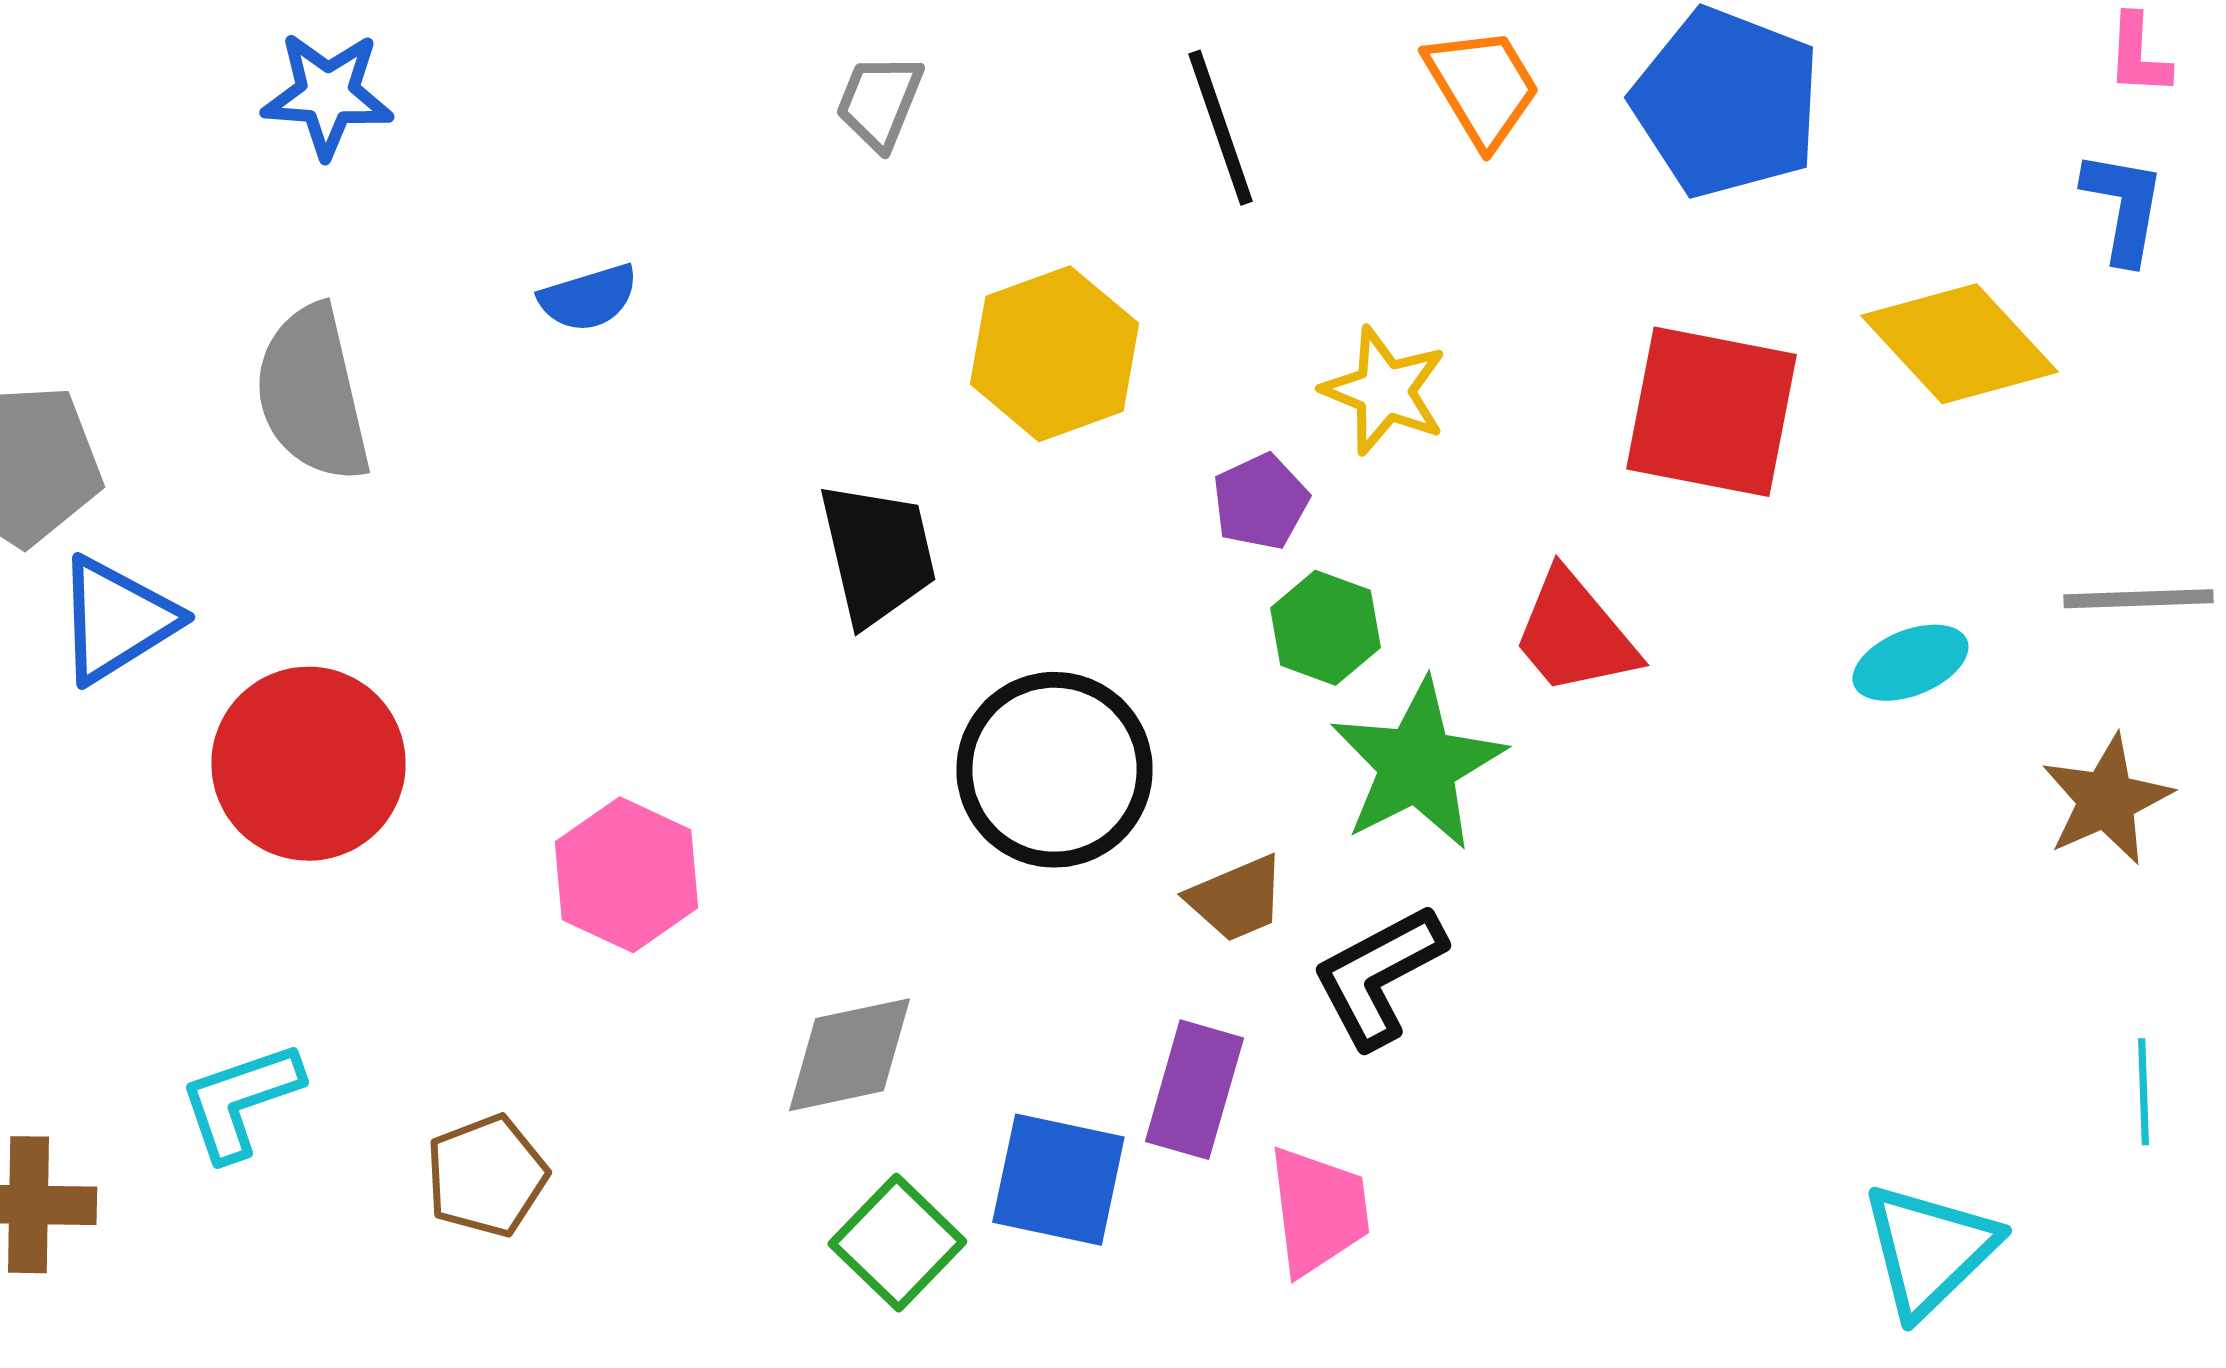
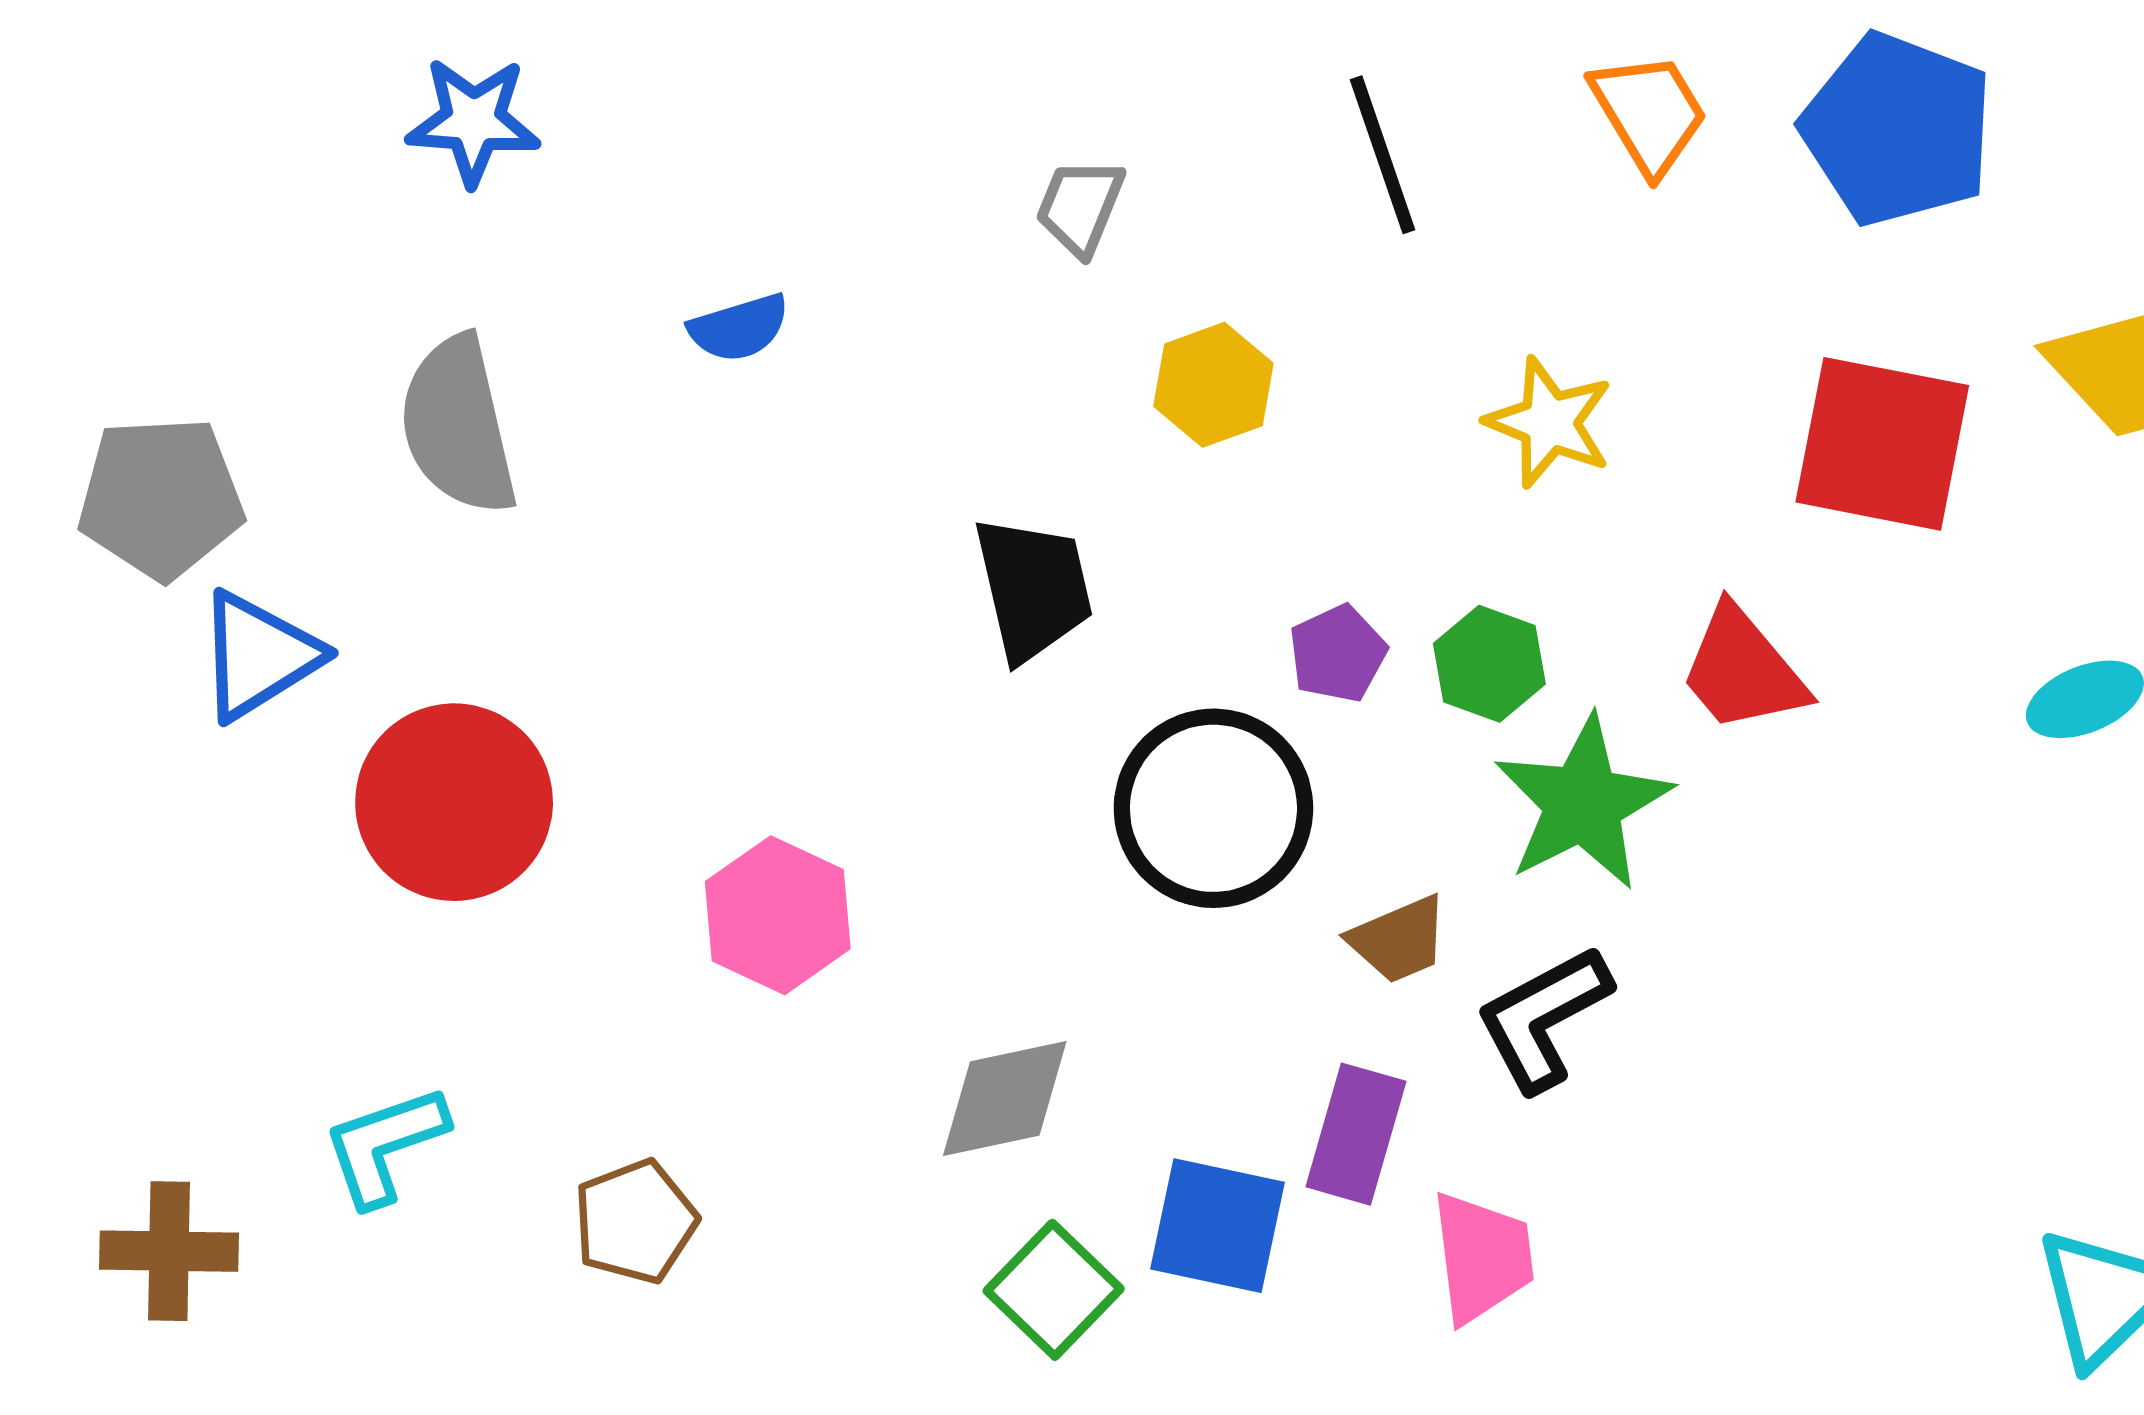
gray trapezoid: (879, 102) -> (1080, 207), moved
yellow hexagon: (1054, 354) -> (1213, 385), size x0.7
purple pentagon: (1260, 502) -> (1338, 654), moved

